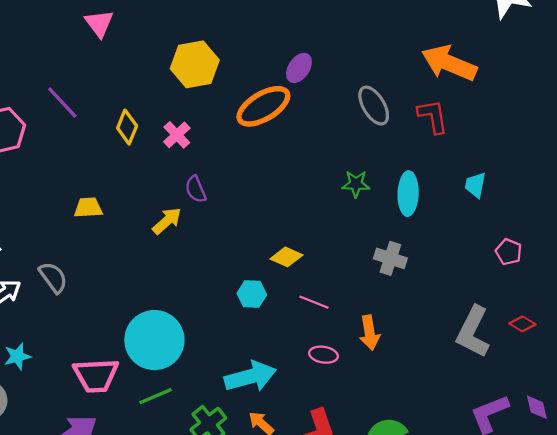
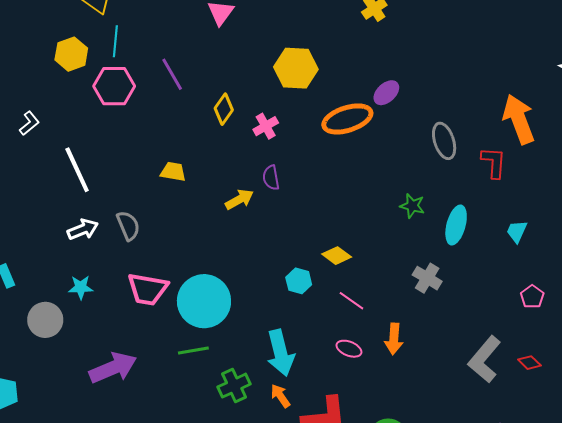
orange arrow: (449, 63) -> (519, 119), turned 33
pink trapezoid: (96, 375) -> (148, 289), moved
cyan arrow: (250, 376) -> (280, 353), turned 78

